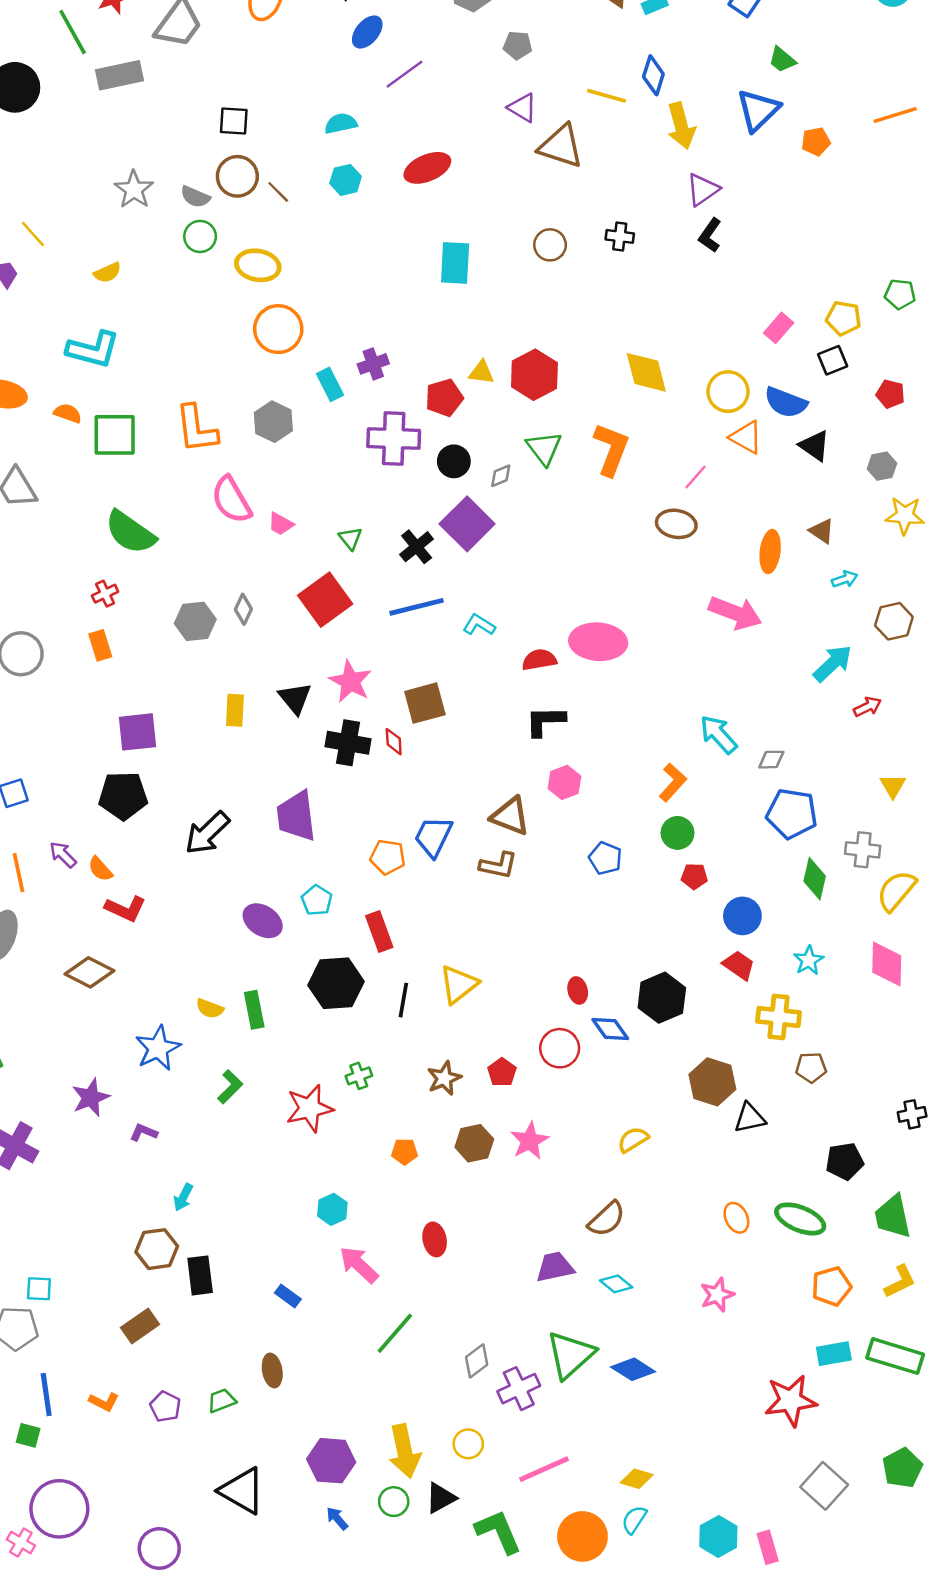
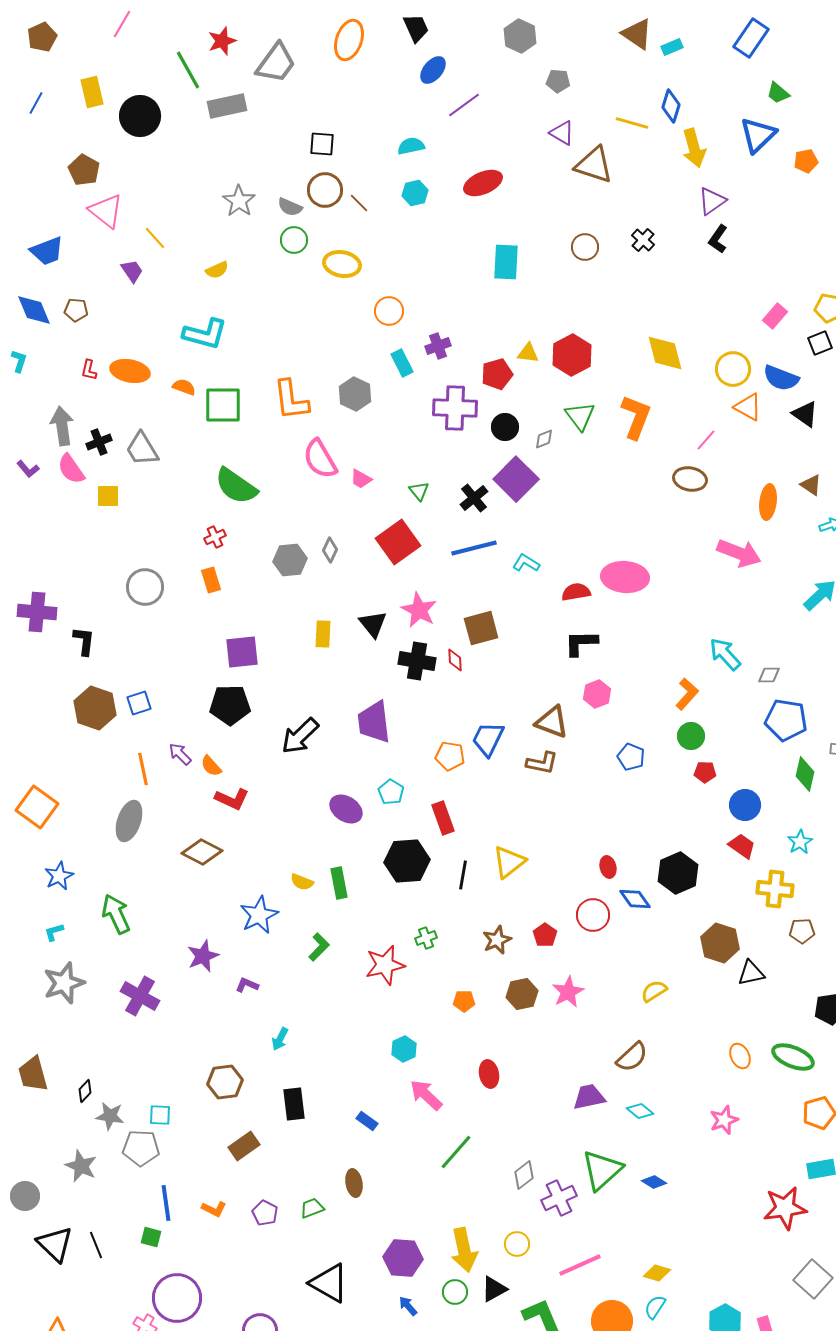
black cross: (620, 236) -> (643, 240), turned 35
orange circle: (278, 329) -> (389, 311), moved, size x0.7
brown hexagon: (157, 1249) -> (225, 1082), moved
blue diamond: (633, 1369) -> (654, 1182), size x0.7

